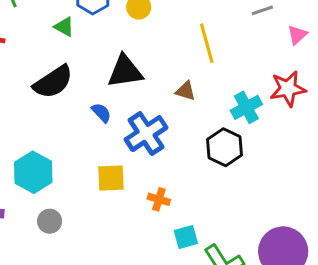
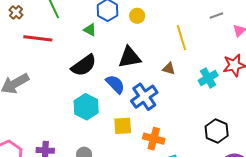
blue semicircle: (101, 113) -> (115, 84), size x1.5
black hexagon: (225, 147) -> (217, 131), moved
cyan hexagon: (33, 172) -> (86, 107), moved
orange cross: (159, 199) -> (154, 139), size x1.5

